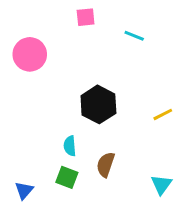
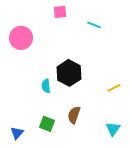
yellow line: (163, 114) -> (114, 88), moved
cyan semicircle: (70, 146) -> (46, 86), moved

